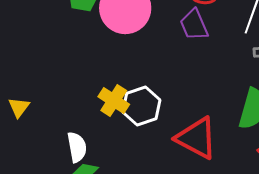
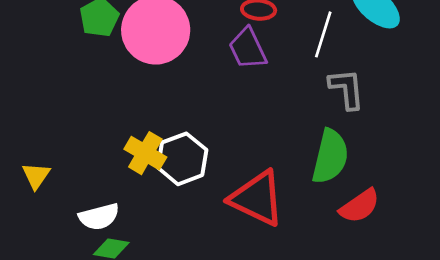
yellow triangle: (19, 107) -> (36, 176), moved
white semicircle: (77, 147) -> (99, 217), turned 88

